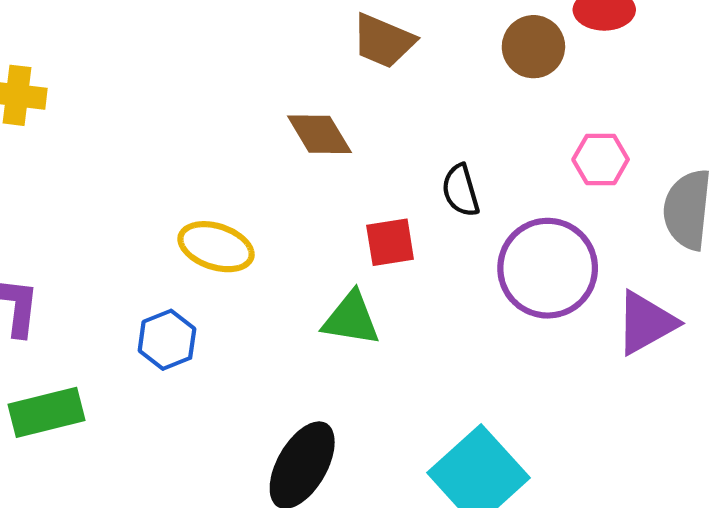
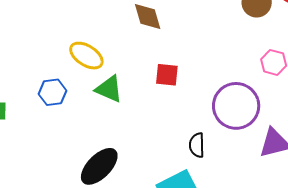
black semicircle: (461, 190) -> (197, 145), moved
green triangle: (351, 319) -> (109, 89), moved

